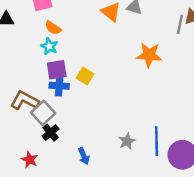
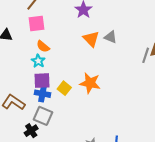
orange star: (149, 55) -> (90, 83), moved
gray square: (43, 113) -> (43, 116), moved, turned -30

